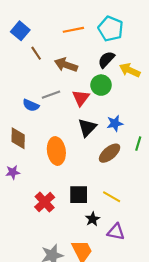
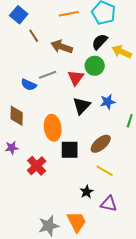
brown ellipse: (110, 153) -> (101, 144), moved
black square: (79, 195) -> (70, 150), moved
red cross: (45, 202) -> (37, 166), moved

